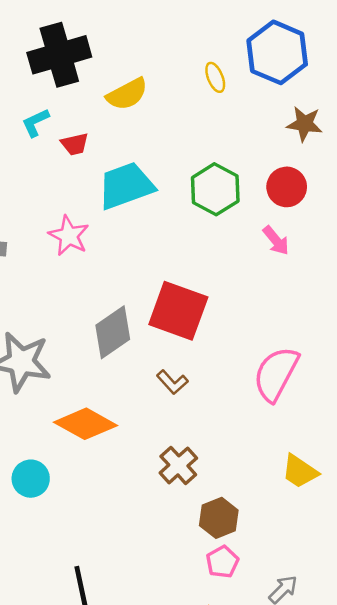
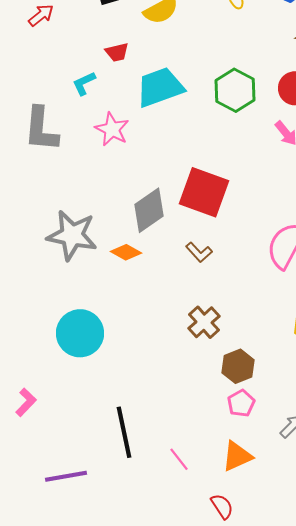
cyan L-shape: (35, 123) -> (84, 83), moved
orange diamond: (85, 424) -> (126, 252), moved, size x0.6
cyan circle: (31, 479) -> (80, 333), size x1.5

